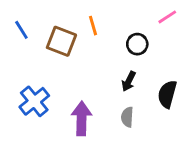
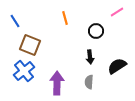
brown square: (61, 41) -> (30, 45), moved
black arrow: (129, 81) -> (90, 57), turned -32
black semicircle: (167, 94) -> (117, 66), turned 42

